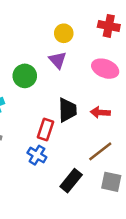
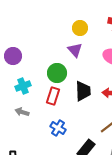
green circle: (25, 76) -> (57, 73), moved
red rectangle: (45, 129) -> (53, 96), moved

